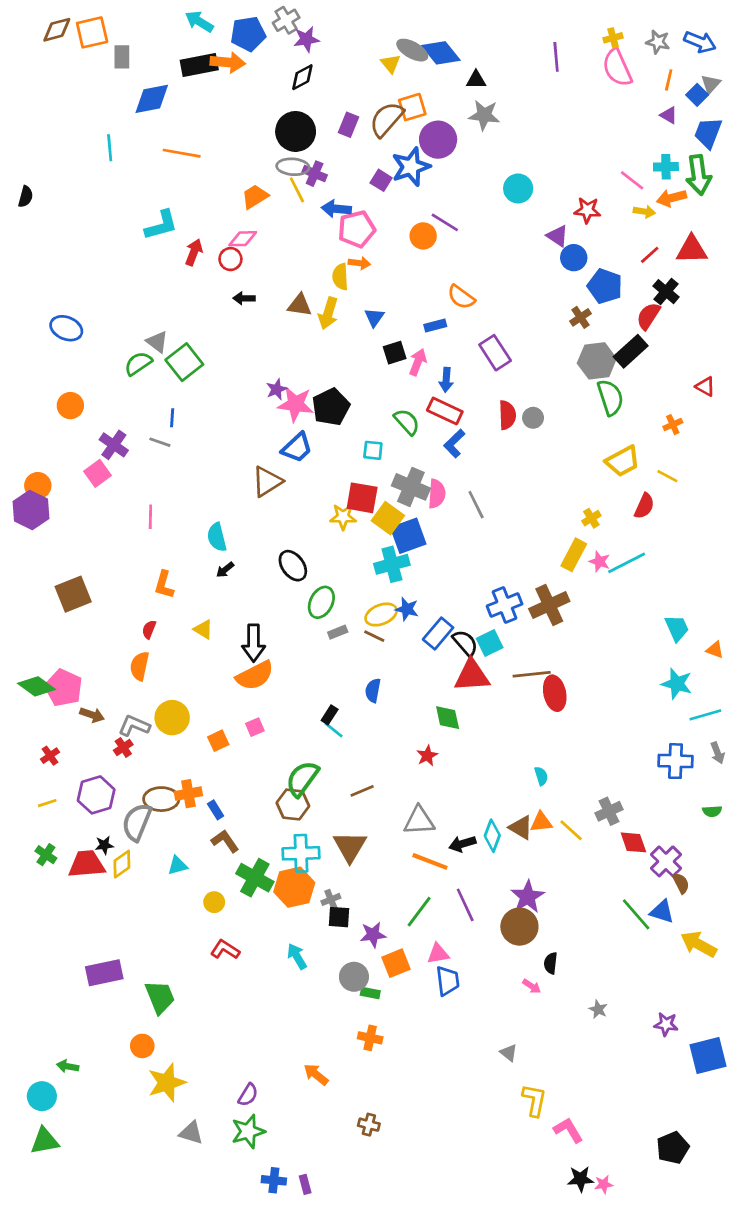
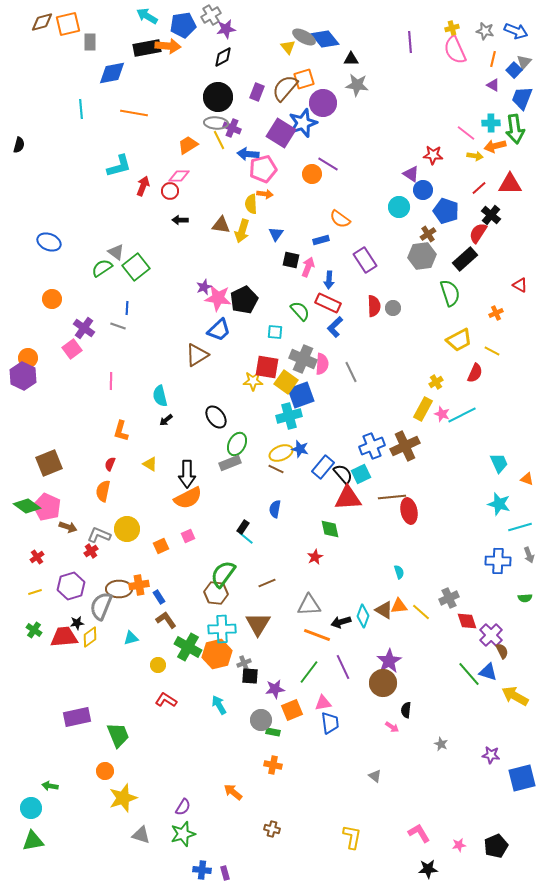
purple square: (381, 180) -> (281, 133), size x1.8
cyan circle: (518, 188) -> (399, 207), moved
black square: (395, 353) -> (291, 260), turned 30
gray hexagon: (597, 361) -> (422, 256), moved
brown square: (73, 594) -> (49, 463), moved
gray rectangle: (338, 632) -> (230, 463), moved, size x1.5
yellow L-shape: (534, 1100) -> (352, 837), moved
pink star: (604, 1184) -> (459, 845), moved

